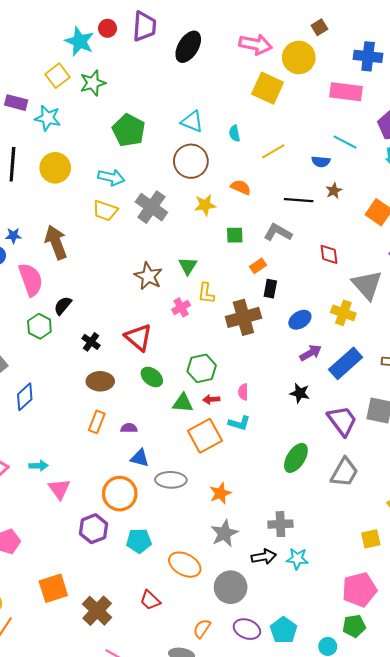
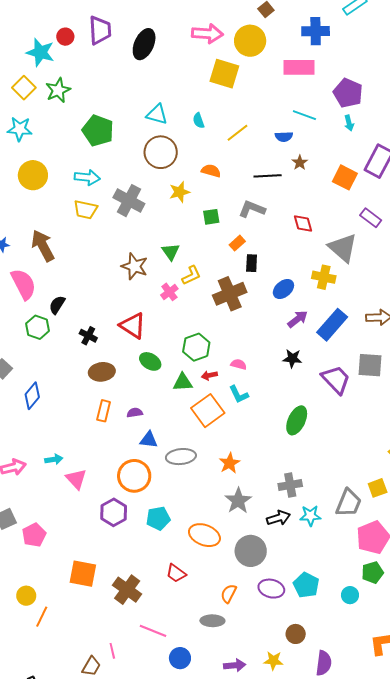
yellow L-shape: (206, 293) -> (191, 275), turned -115
pink semicircle: (243, 392) -> (239, 364), turned 112
cyan L-shape: (239, 423) -> (239, 394), turned 55
gray trapezoid: (344, 472) -> (349, 503), moved
orange square: (53, 588) -> (83, 574), turned 36

